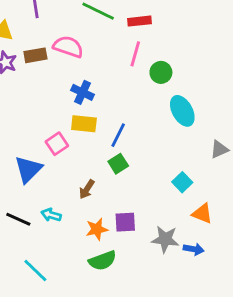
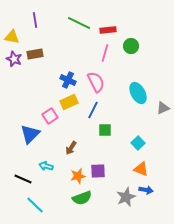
pink semicircle: (68, 47) -> (96, 82), moved, turned 45
green circle: (161, 72) -> (131, 46), moved
yellow rectangle: (84, 124) -> (69, 102), turned -30
gray triangle: (219, 149) -> (163, 108), moved
green square: (118, 164) -> (105, 130), moved, turned 32
orange triangle: (202, 214) -> (141, 169), moved
black line: (18, 219) -> (23, 179), moved
gray star: (165, 239) -> (126, 197), moved, turned -30

